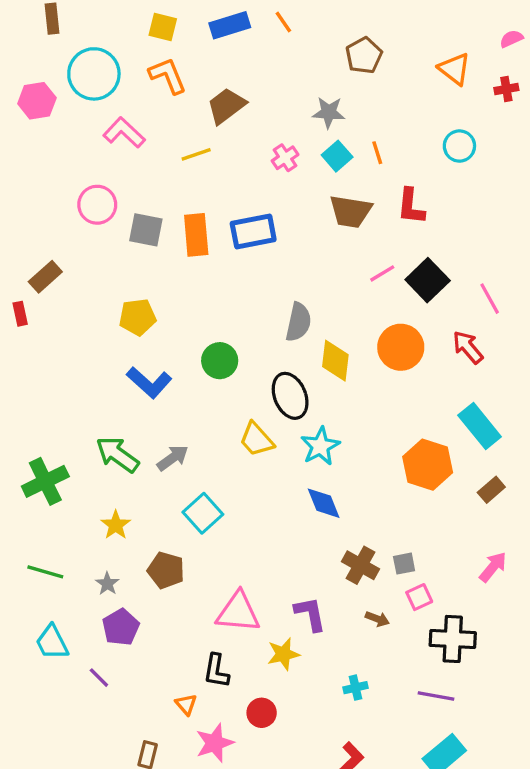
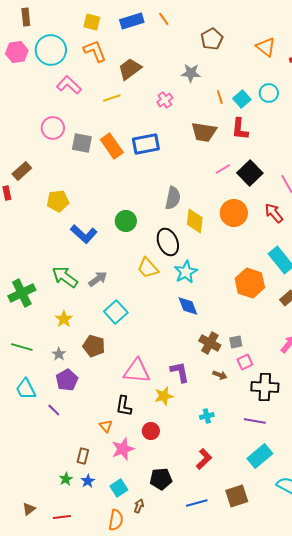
pink hexagon: (37, 101) -> (17, 52), moved
cyan square: (337, 156) -> (242, 99), moved
orange rectangle: (196, 235) -> (112, 146), turned -30
yellow pentagon: (137, 317) -> (58, 201), moved

